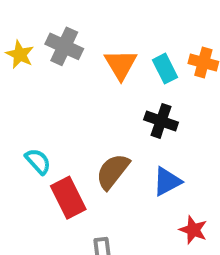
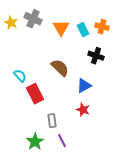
black cross: (161, 121) -> (96, 56), moved
brown semicircle: (113, 171) -> (60, 68), moved, turned 96
red star: (193, 230) -> (83, 110), moved

